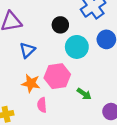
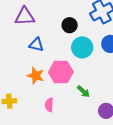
blue triangle: (27, 50) -> (36, 45), turned 49
pink semicircle: (42, 105) -> (49, 105), moved

